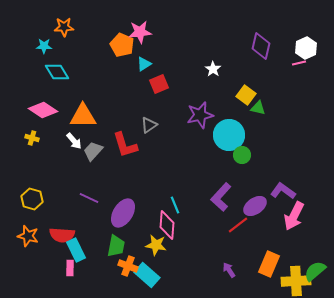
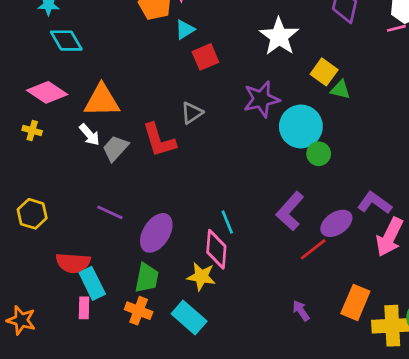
white star: (213, 69) -> (279, 36), size x1.8
orange star: (28, 236) -> (21, 320), moved
orange cross: (128, 266) -> (139, 311), moved

